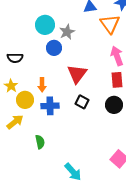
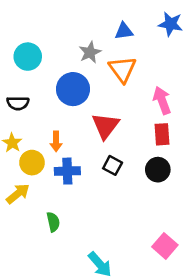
orange triangle: (110, 24) -> (122, 69), moved
cyan circle: (45, 25) -> (28, 57), moved
gray star: (67, 32) -> (90, 52), moved
blue circle: (54, 48) -> (73, 89), size x1.5

